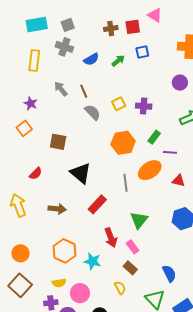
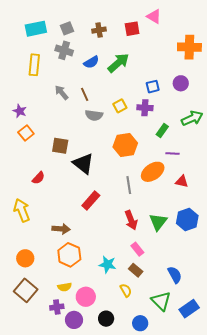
brown cross: (111, 29) -> (99, 30), moved
blue square: (142, 52) -> (153, 87), moved
green arrow: (118, 61) -> (118, 63), size x1.6
purple star: (31, 103) -> (20, 111), moved
gray semicircle: (92, 112) -> (94, 115), turned 144
green rectangle: (154, 137) -> (162, 131), moved
black triangle: (81, 173) -> (83, 163), moved
red rectangle: (97, 204) -> (91, 200), moved
brown arrow: (57, 209) -> (61, 229), moved
green triangle: (139, 220) -> (158, 222), moved
red arrow: (111, 238) -> (131, 220), moved
cyan star: (92, 261) -> (107, 264), moved

